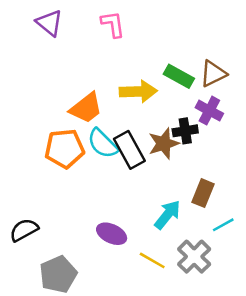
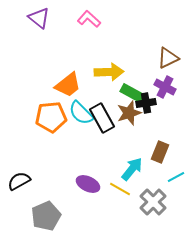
pink L-shape: (113, 24) -> (89, 19), turned -40
green rectangle: (179, 76) -> (132, 93), moved
yellow line: (152, 260) -> (120, 189), moved

